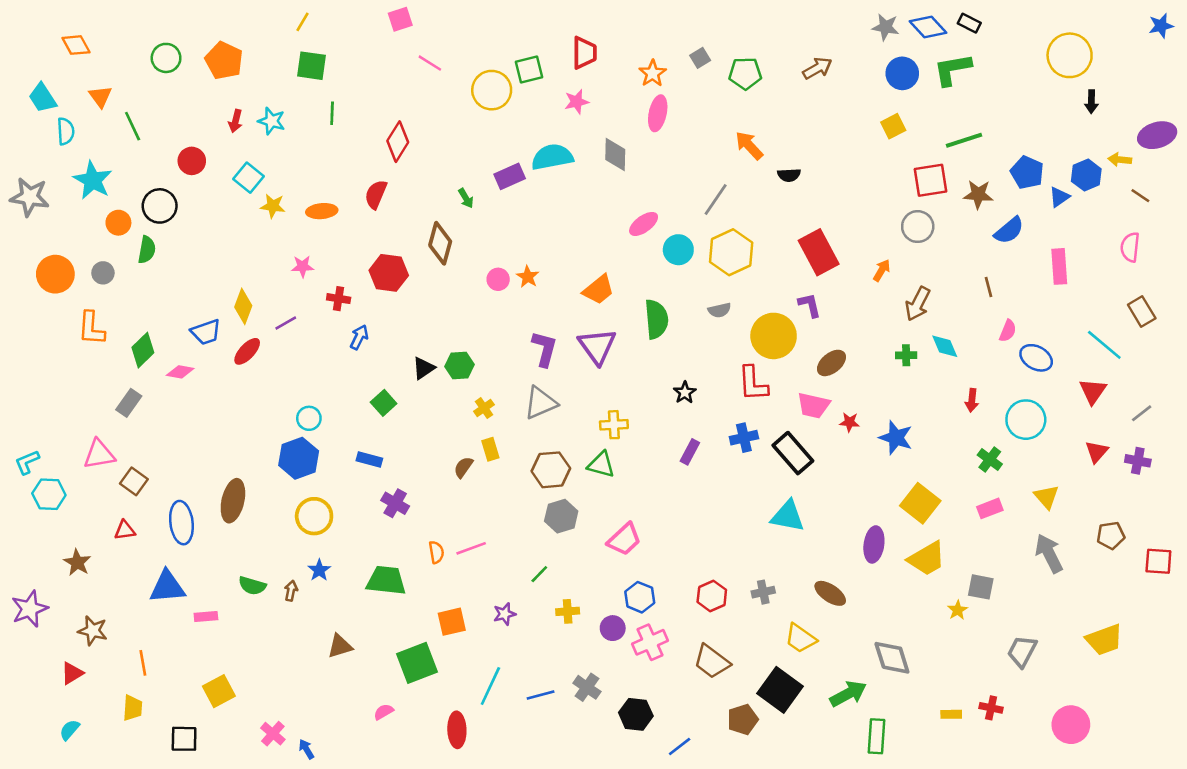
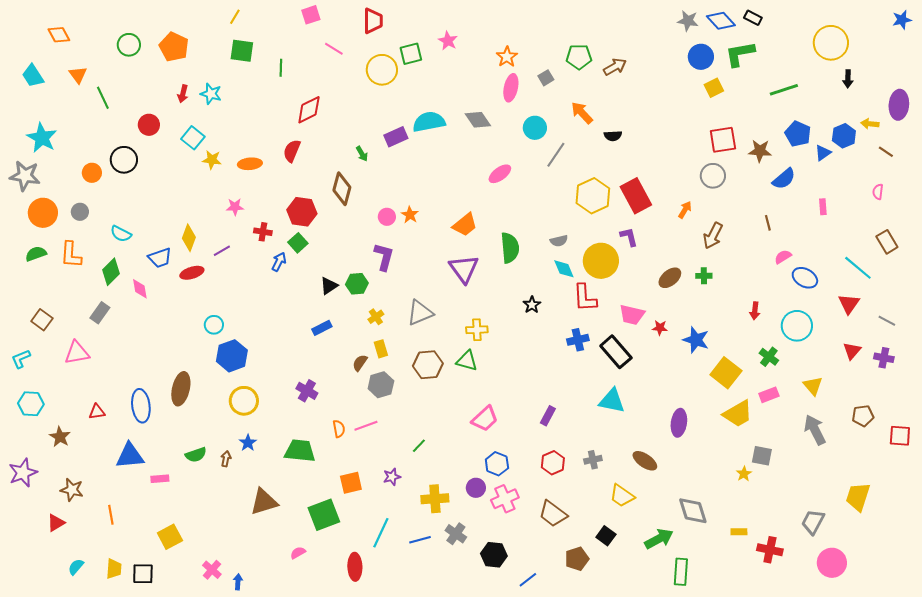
red trapezoid: (584, 53) -> (373, 21), moved
gray square: (700, 58) -> (546, 78), moved
brown arrow: (817, 68) -> (615, 67), moved
pink star: (577, 102) -> (448, 41), moved, turned -30
green line: (332, 113) -> (281, 68), moved
yellow square: (893, 126) -> (714, 88), moved
cyan semicircle: (66, 131) -> (121, 234), moved, turned 120
purple ellipse: (1157, 135) -> (899, 105), turned -68
green line: (964, 140) -> (784, 90), moved
red diamond: (398, 142) -> (309, 110), turned 32
gray diamond: (615, 154) -> (478, 120), turned -36
cyan star: (93, 180) -> (42, 138), moved
gray star: (30, 197) -> (25, 176), moved
pink semicircle: (1130, 247) -> (878, 192), size x0.7
green semicircle: (147, 250) -> (36, 254), moved, turned -120
cyan circle: (678, 250) -> (535, 128), moved
yellow hexagon: (731, 252) -> (593, 196), moved
pink rectangle: (1059, 266) -> (823, 207), size x0.6
pink semicircle: (1008, 331) -> (783, 257), turned -144
cyan diamond: (945, 346) -> (564, 269), moved
purple L-shape: (544, 349) -> (384, 257), moved
red ellipse: (247, 351) -> (192, 273), turned 30
brown ellipse: (831, 363) -> (670, 278), moved
pink diamond: (180, 372) -> (140, 289), turned 70
green square: (384, 403) -> (298, 243), moved
gray line: (1142, 413) -> (887, 321), turned 66
cyan circle: (309, 418) -> (214, 325), moved
purple rectangle: (690, 452) -> (548, 416), moved
blue rectangle: (369, 459) -> (322, 328), moved, turned -42
brown square: (134, 481) -> (42, 320), moved
cyan hexagon: (49, 494) -> (31, 404), moved
yellow square: (920, 503) -> (726, 373), moved
gray hexagon: (561, 516) -> (381, 385), moved
yellow trapezoid: (927, 559) -> (738, 414), moved
green semicircle: (252, 586) -> (196, 455), turned -35
yellow cross: (568, 611) -> (435, 499), moved, size x1.5
yellow trapezoid: (1104, 640) -> (858, 497), turned 128
brown triangle: (340, 646) -> (264, 502), size x1.4
gray trapezoid: (1022, 651) -> (813, 522), moved
black square: (780, 690) -> (606, 536), size x0.6
yellow trapezoid: (133, 708) -> (114, 569), moved
red cross: (991, 708) -> (770, 550), size x1.4
yellow rectangle: (951, 714) -> (739, 532), moved
cyan semicircle: (70, 730) -> (76, 567), moved
blue arrow: (306, 749) -> (238, 582), turned 35

